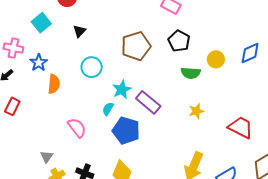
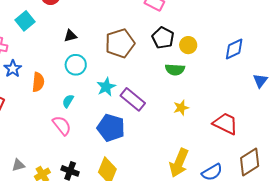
black triangle: (79, 31) -> (70, 36), moved, turned 32
yellow circle: (216, 59) -> (188, 45), moved
blue star: (39, 63) -> (13, 69), moved
cyan semicircle: (108, 109) -> (68, 101), moved
gray triangle: (47, 157) -> (18, 165), moved, turned 40

